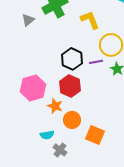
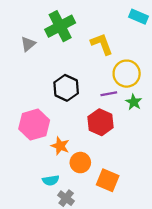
black hexagon: (72, 59) -> (66, 88), moved
red hexagon: (70, 86) -> (100, 122), moved

